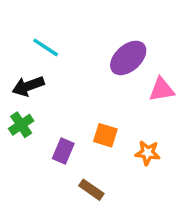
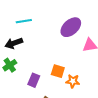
cyan line: (46, 47) -> (24, 21), turned -42
orange star: (148, 153) -> (73, 81), moved

